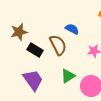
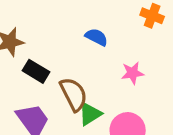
brown semicircle: (58, 45) -> (74, 94), moved

